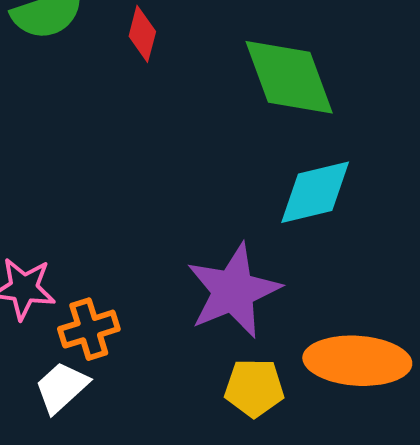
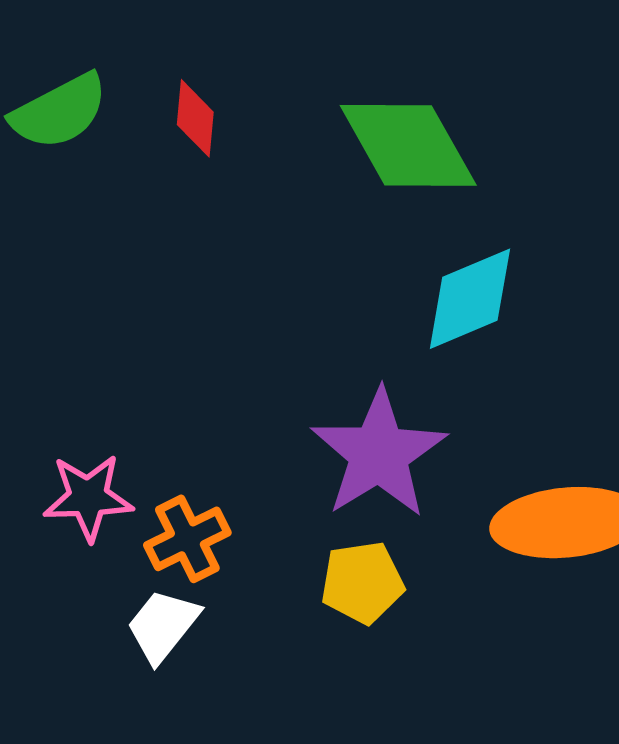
yellow pentagon: (254, 388) -> (362, 582), moved

